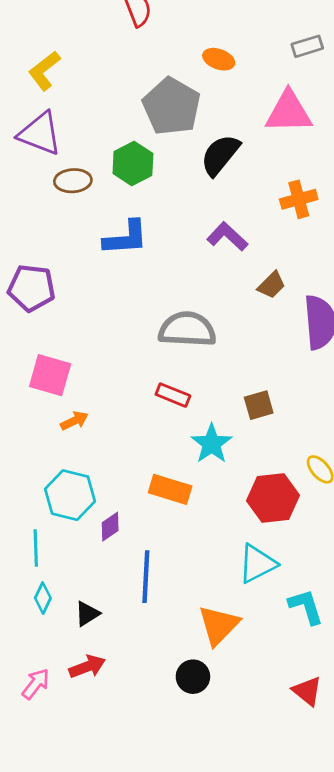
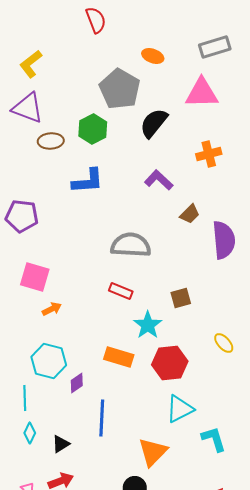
gray rectangle: (307, 46) -> (215, 47), size x1.4
red hexagon: (273, 498) -> (170, 363), moved

